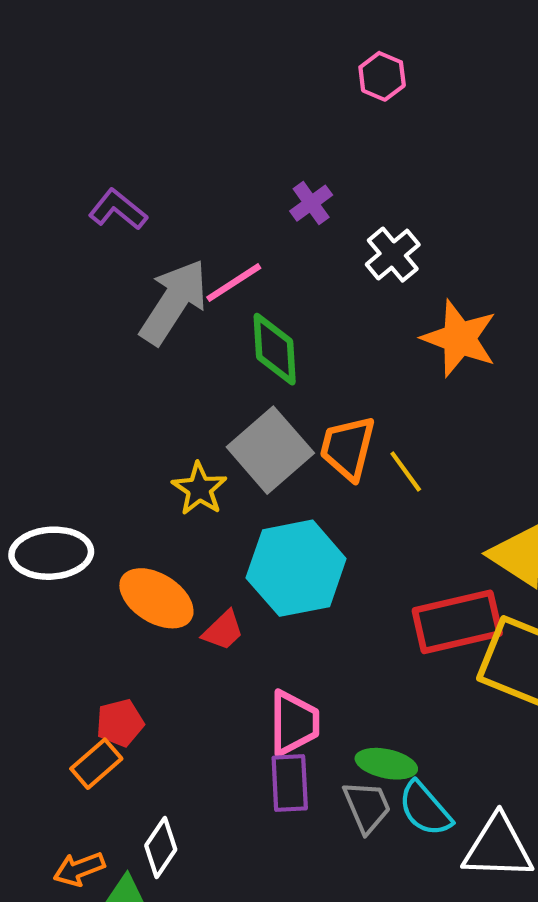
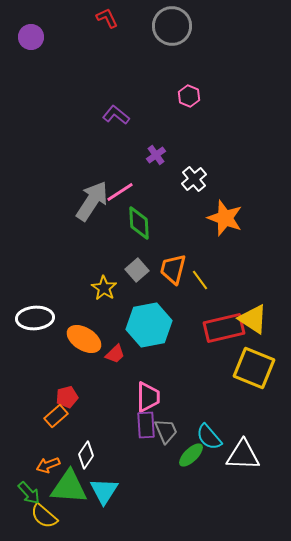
purple L-shape: (118, 209) -> (116, 115), moved
gray square: (270, 450) -> (137, 270), size x0.6
red rectangle: (457, 622) -> (224, 328), moved
green ellipse: (386, 764) -> (191, 455), moved, turned -56
gray trapezoid: (367, 807) -> (166, 431), moved

